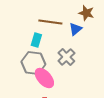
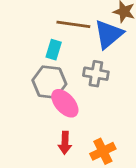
blue triangle: (75, 29) -> (109, 34), size x1.6
gray cross: (66, 57) -> (96, 74), turned -36

